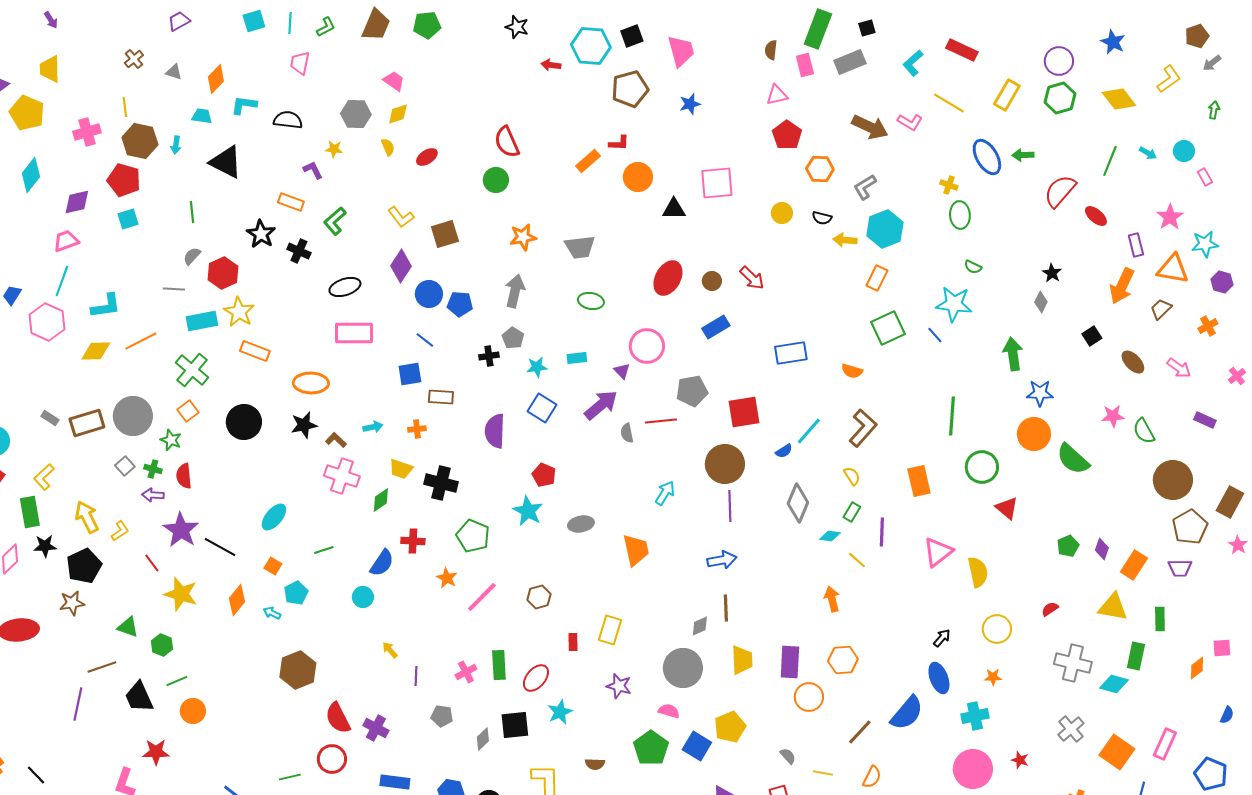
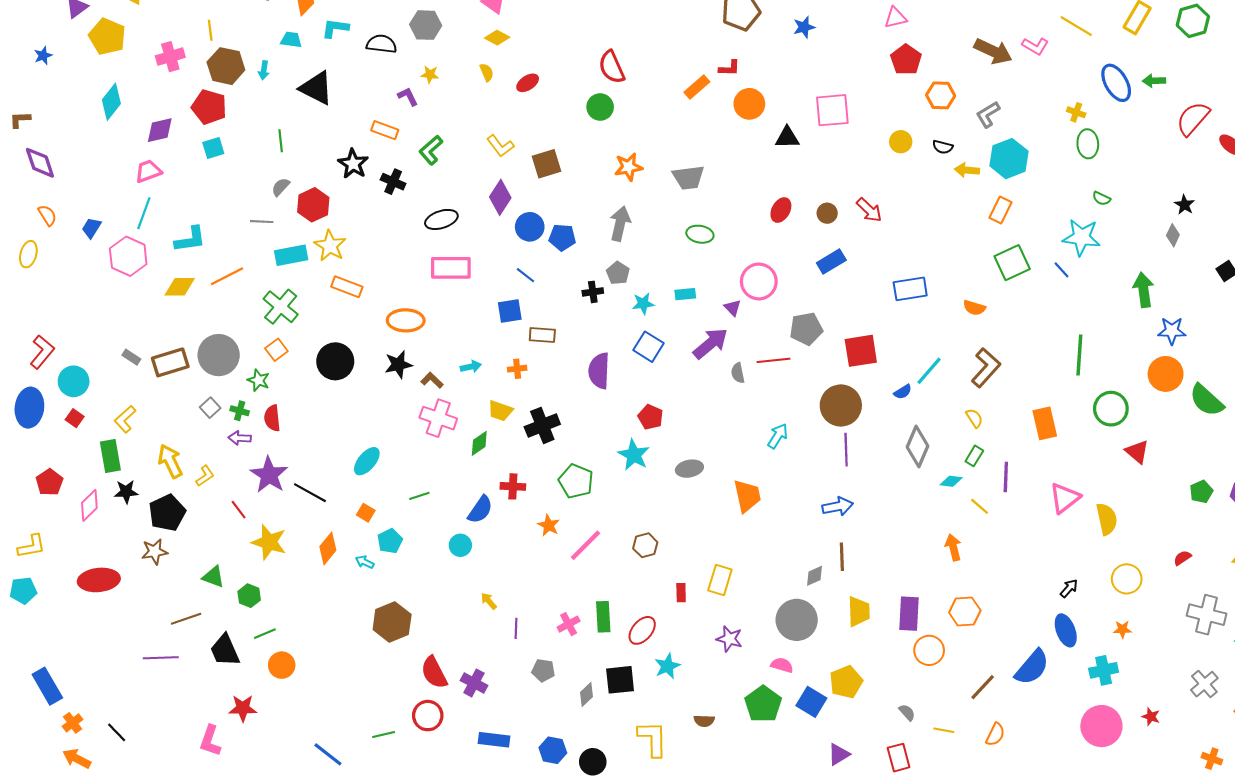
gray hexagon: (356, 114) -> (426, 25), moved
yellow diamond: (398, 114) -> (497, 38), turned 45
red ellipse: (668, 278) -> (781, 210), size x0.7
black cross: (441, 483) -> (542, 425), turned -36
purple line: (78, 704) -> (161, 658), turned 76

